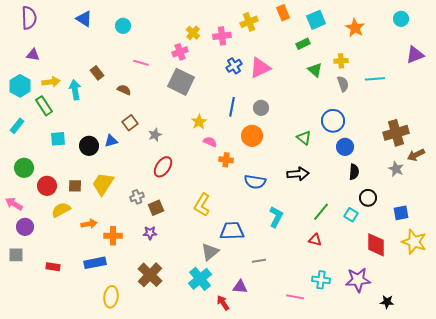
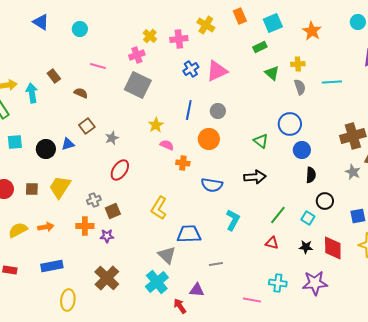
yellow cross: (249, 22) -> (206, 25), turned -36
yellow semicircle: (61, 210) -> (18, 230), moved
orange cross: (113, 236) -> (85, 226), moved
gray triangle: (210, 252) -> (167, 255), turned -36
black star: (387, 302) -> (306, 247), moved

